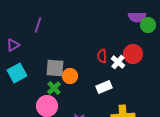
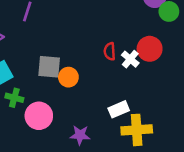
white rectangle: (104, 87) -> (119, 109), moved
green cross: (54, 88) -> (14, 98), moved, turned -32

